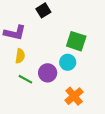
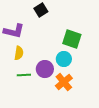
green line: (25, 79) -> (24, 75), turned -32
orange cross: (74, 96) -> (64, 82), moved

